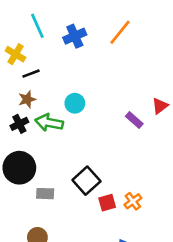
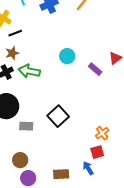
cyan circle: (75, 103) -> (67, 56), moved
orange cross: (133, 201) -> (102, 133), moved
red square: (107, 203) -> (97, 152), moved

